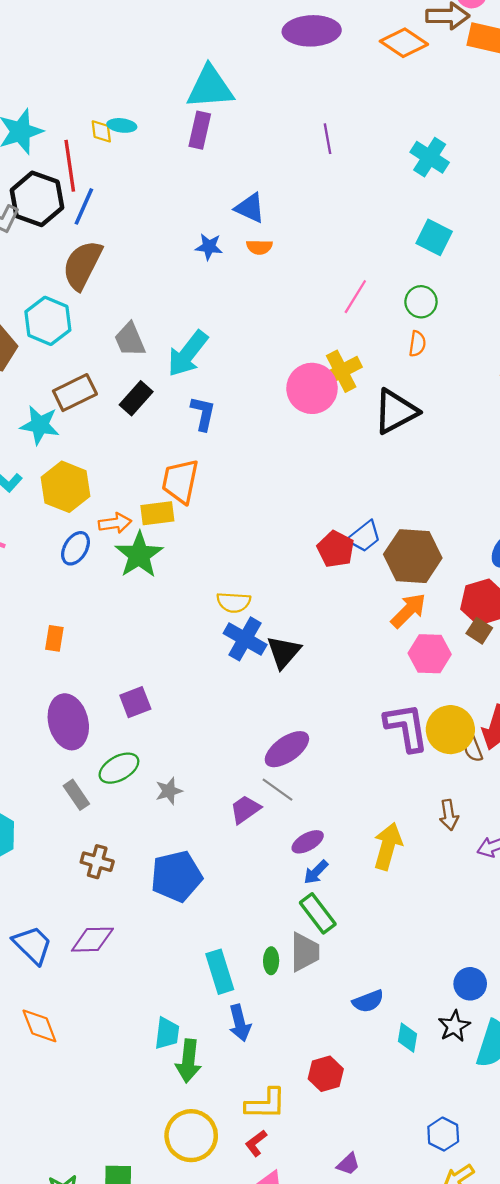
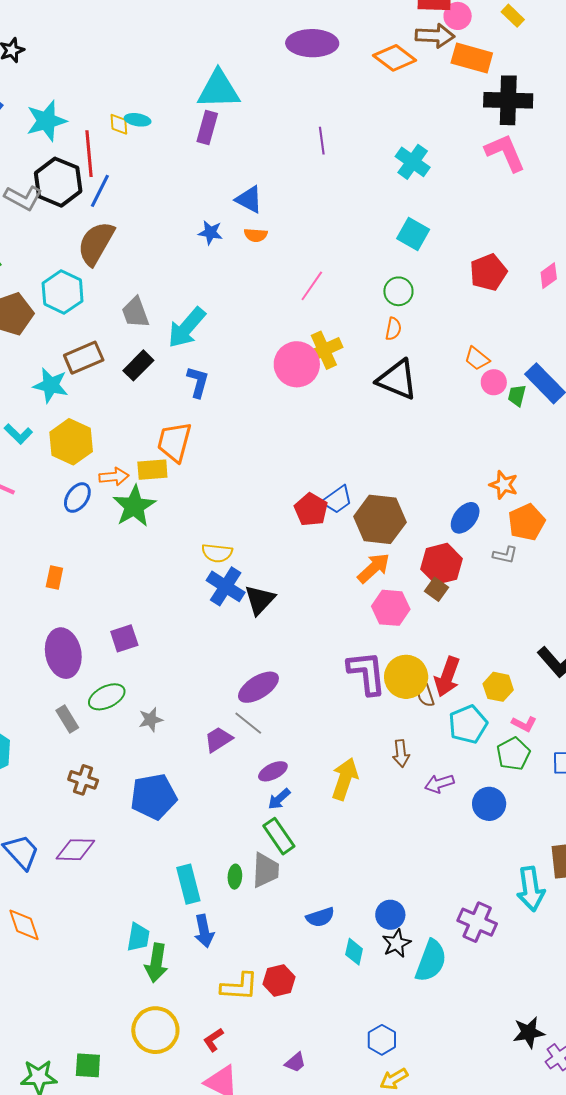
pink line: (355, 297) -> (312, 286), moved
black triangle: (396, 411) -> (397, 380), moved, turned 48
blue circle: (470, 984) -> (390, 915), moved
yellow L-shape: (266, 1104) -> (239, 987), moved

